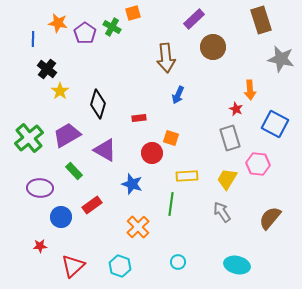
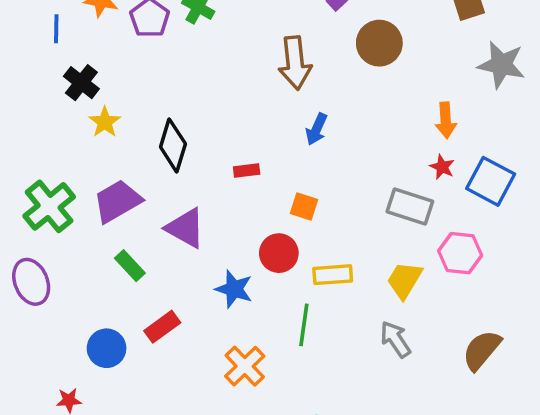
red star: (236, 109) -> (442, 167), moved
gray rectangle: (230, 138) -> (410, 206), turned -55
red circle: (152, 153) -> (279, 253), moved
purple ellipse: (40, 188) -> (31, 282), moved, turned 65

